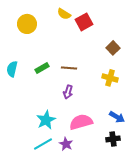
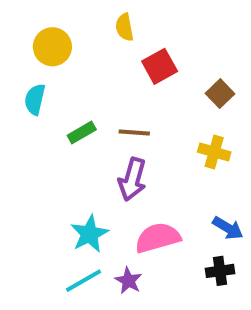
yellow semicircle: (64, 14) -> (125, 27), turned 48
red square: (84, 22) -> (160, 66), moved
cyan semicircle: (12, 69) -> (35, 99), moved
purple arrow: (68, 92) -> (132, 179), size x1.5

